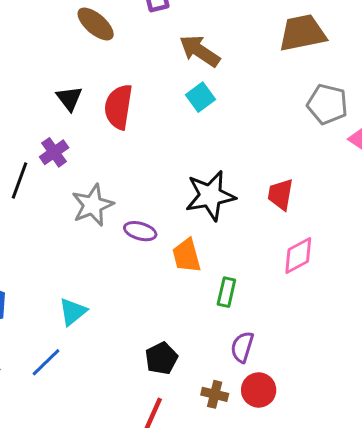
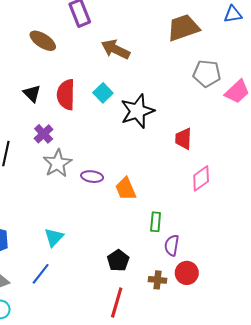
cyan square: (201, 97) -> (103, 93), moved
purple cross: (54, 152) -> (44, 134), moved
black star: (210, 196) -> (137, 111), moved
green rectangle: (226, 292) -> (156, 222), moved

